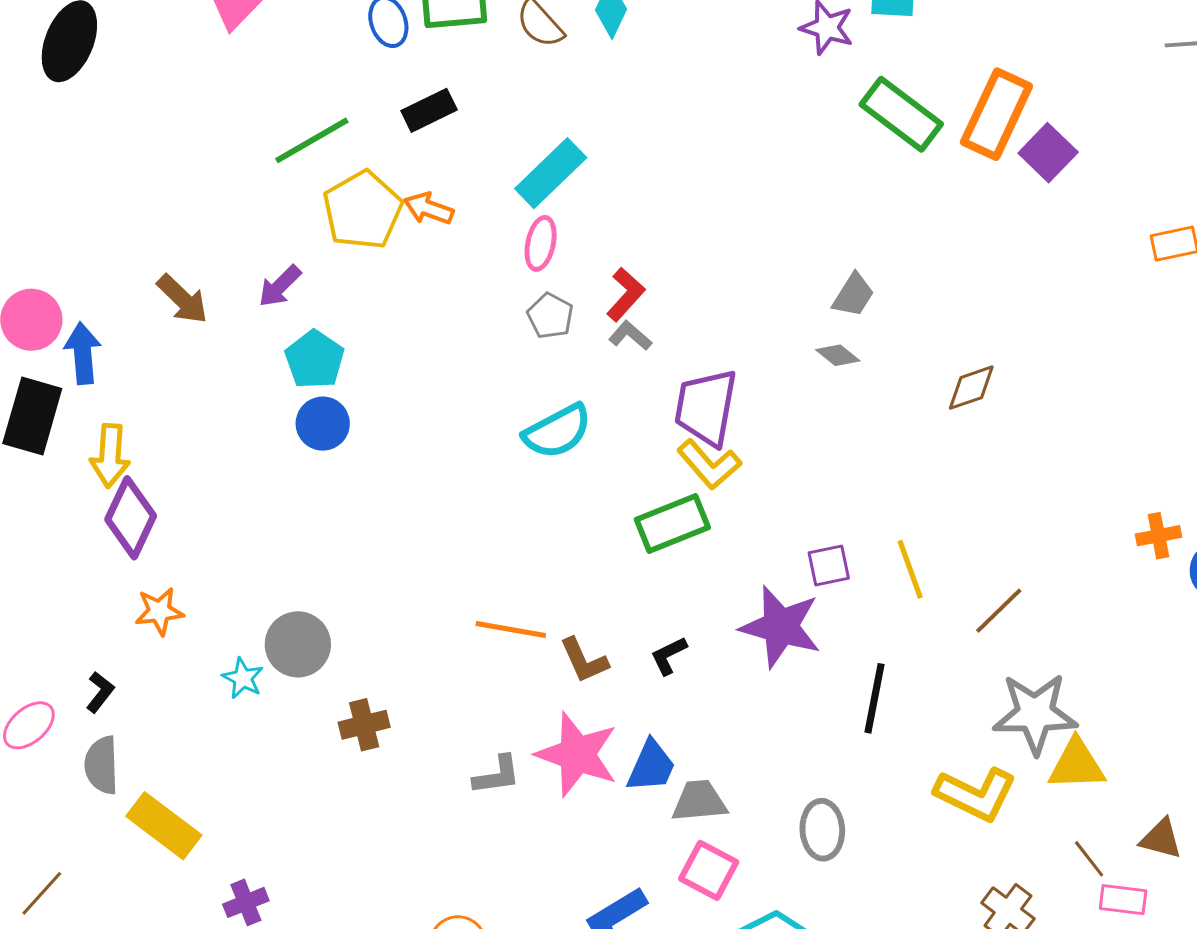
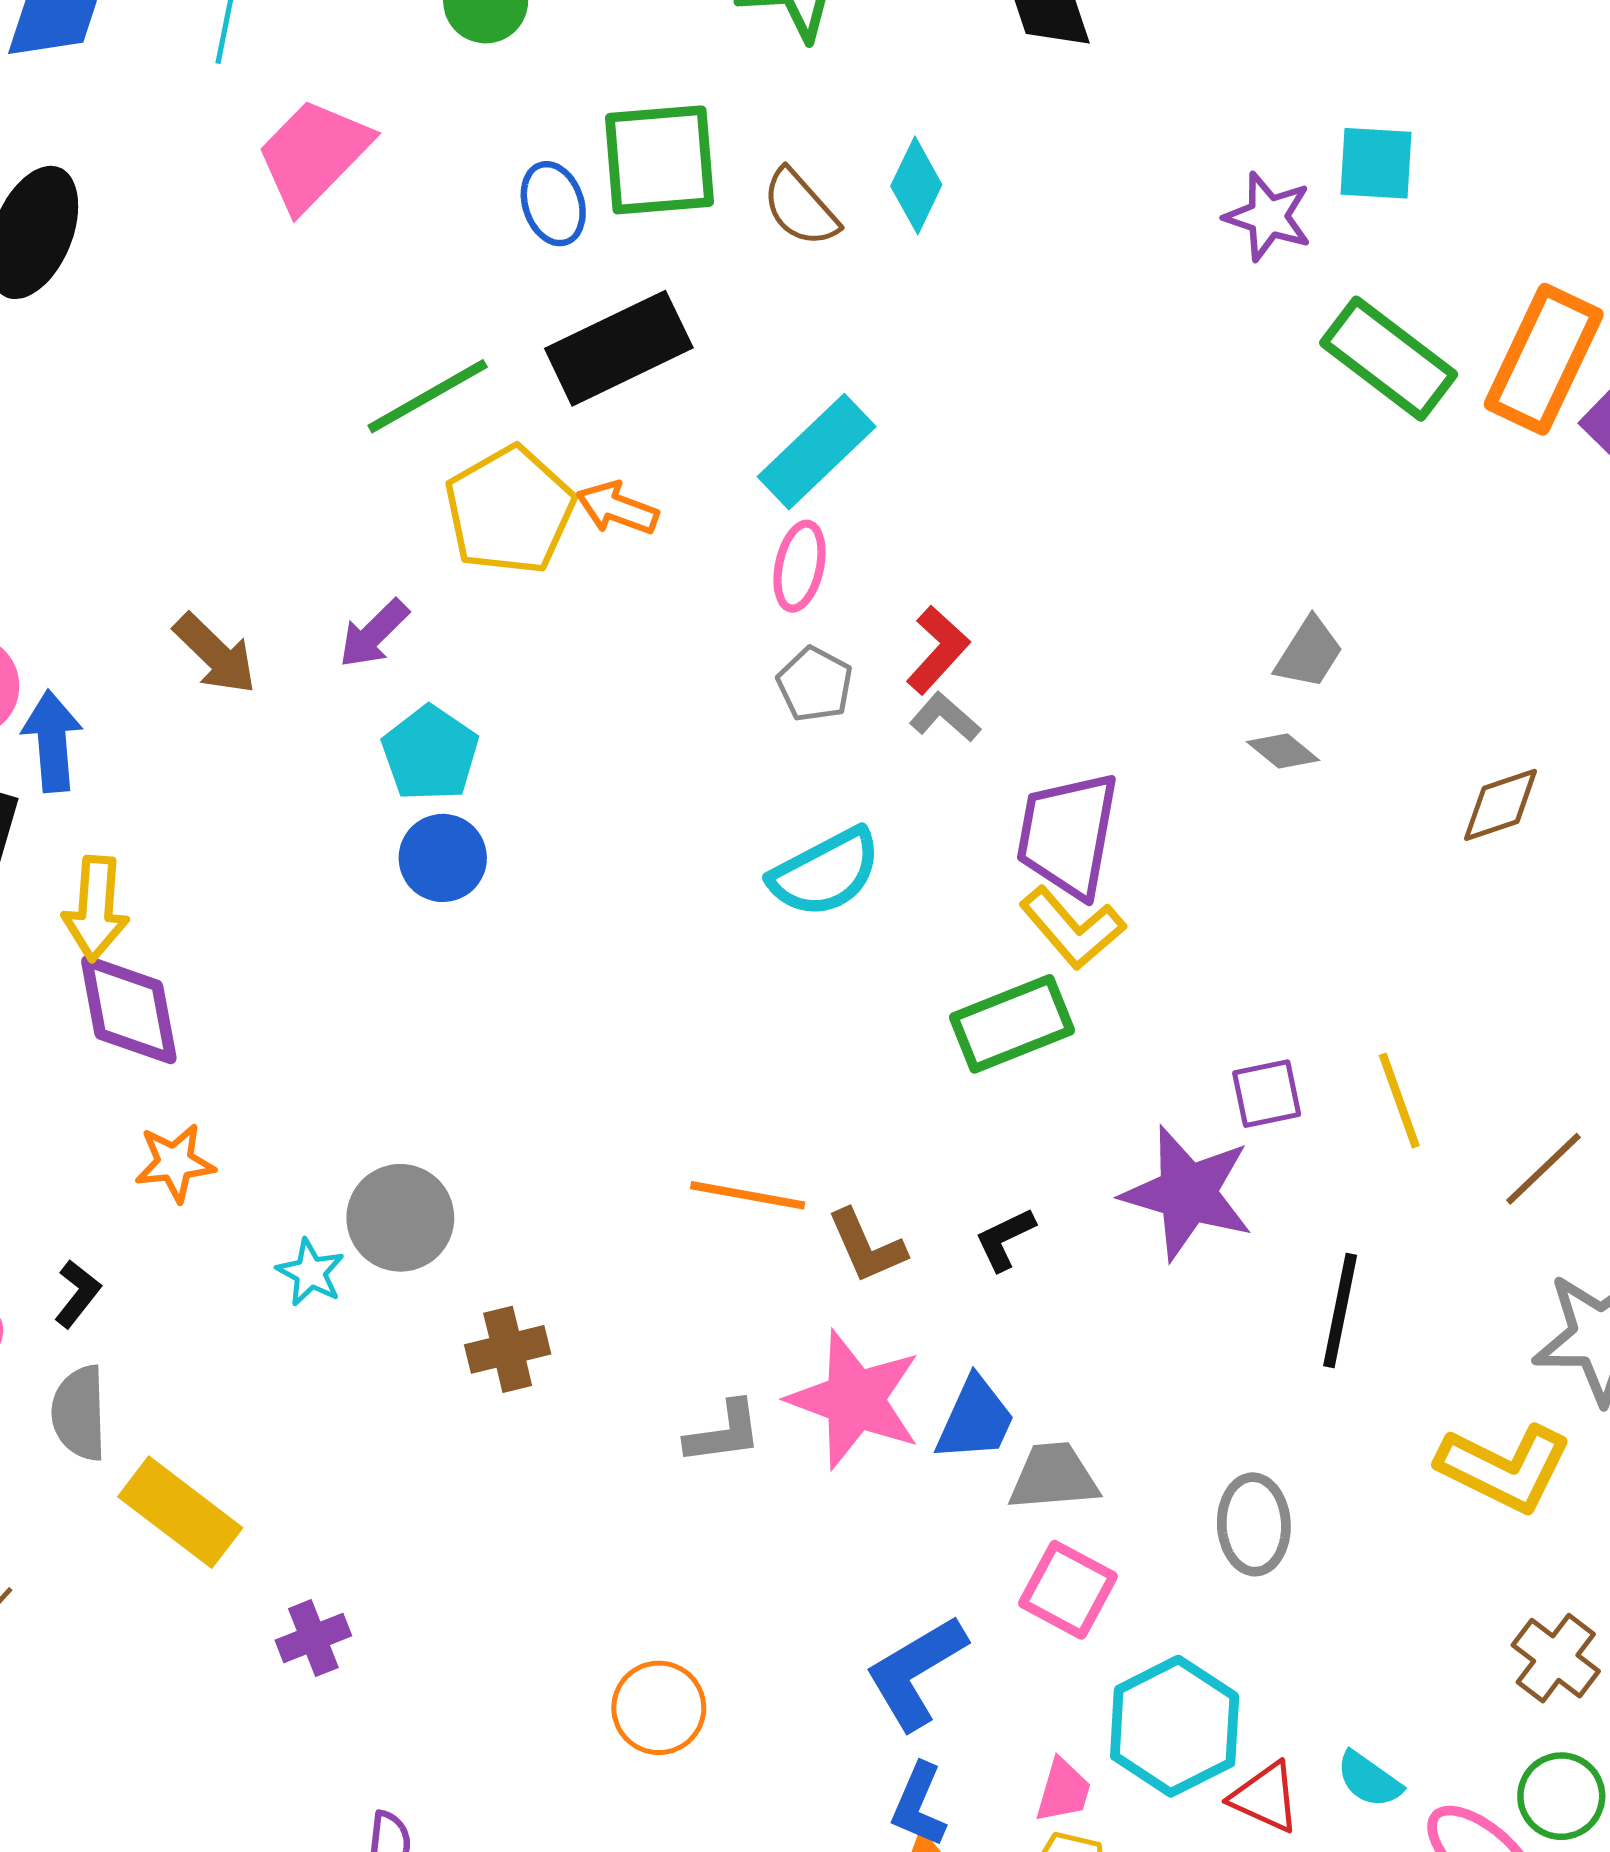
black rectangle: (429, 110) -> (619, 348), size x1.6
purple diamond: (131, 518) -> (129, 1010), turned -36

